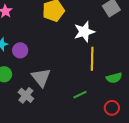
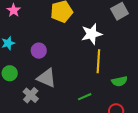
purple circle: (20, 50) -> (39, 51), moved
gray triangle: (41, 77) -> (47, 78), turned -30

